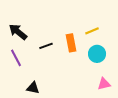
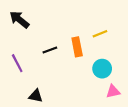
black arrow: (18, 32) -> (19, 20), moved
cyan circle: (97, 54) -> (102, 69), moved

